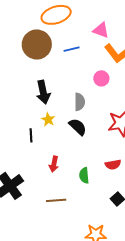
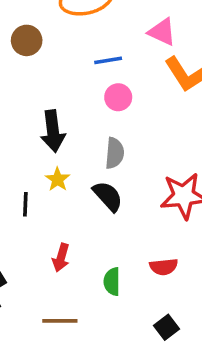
brown circle: (37, 45) -> (27, 40), moved, size x0.6
pink circle: (101, 78) -> (118, 97), moved

